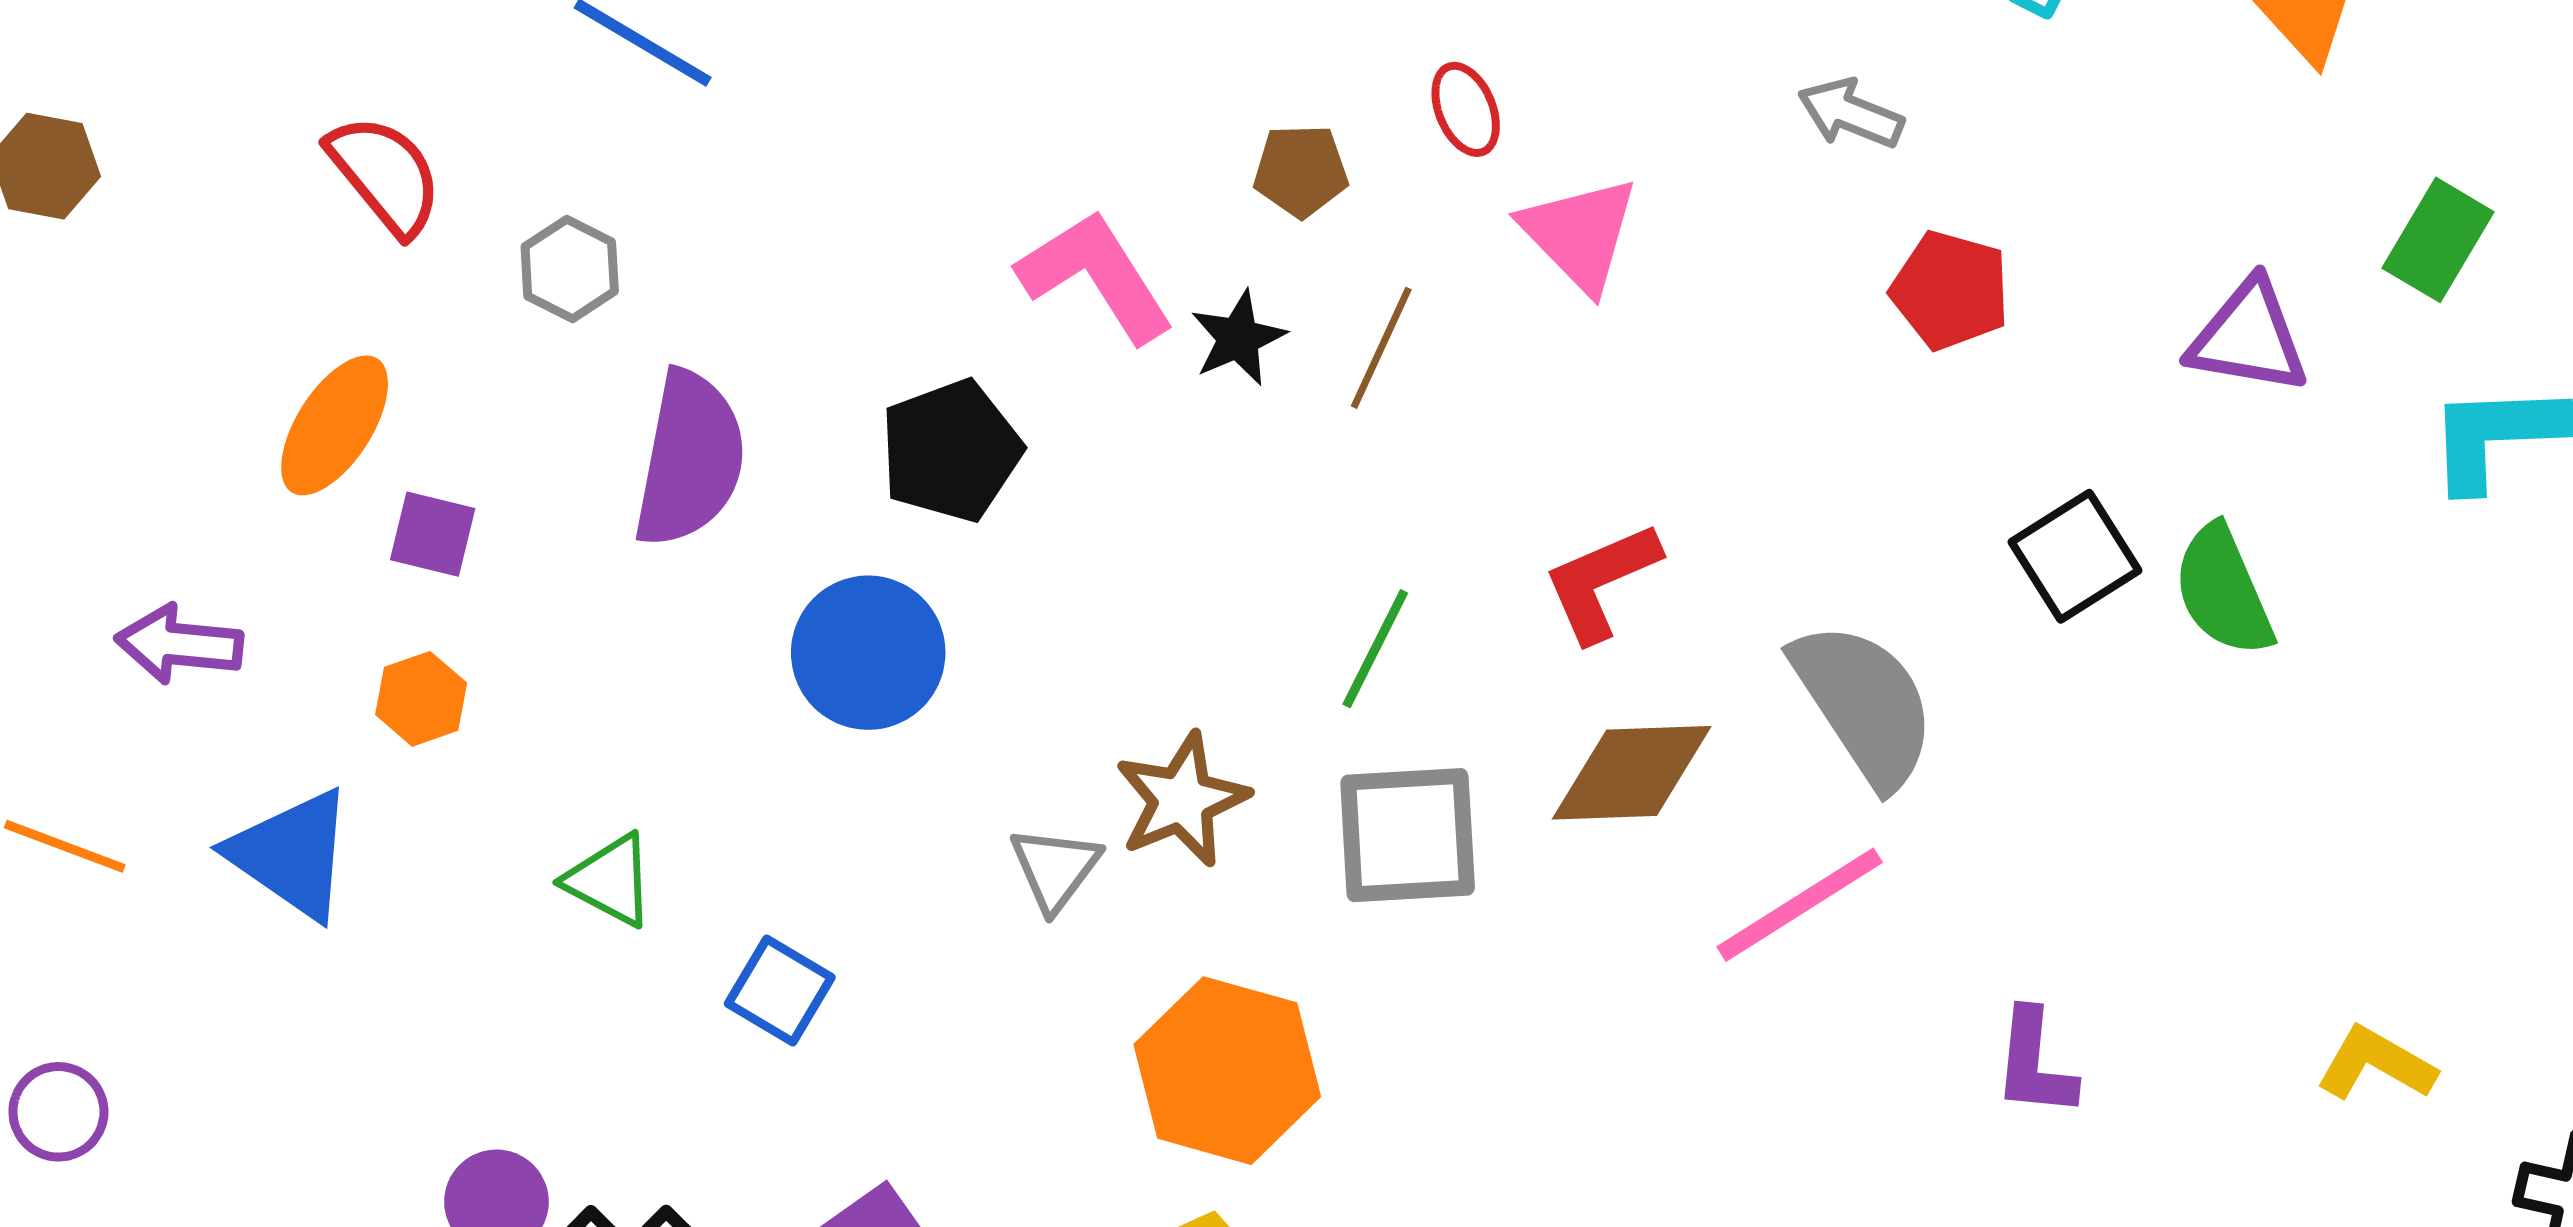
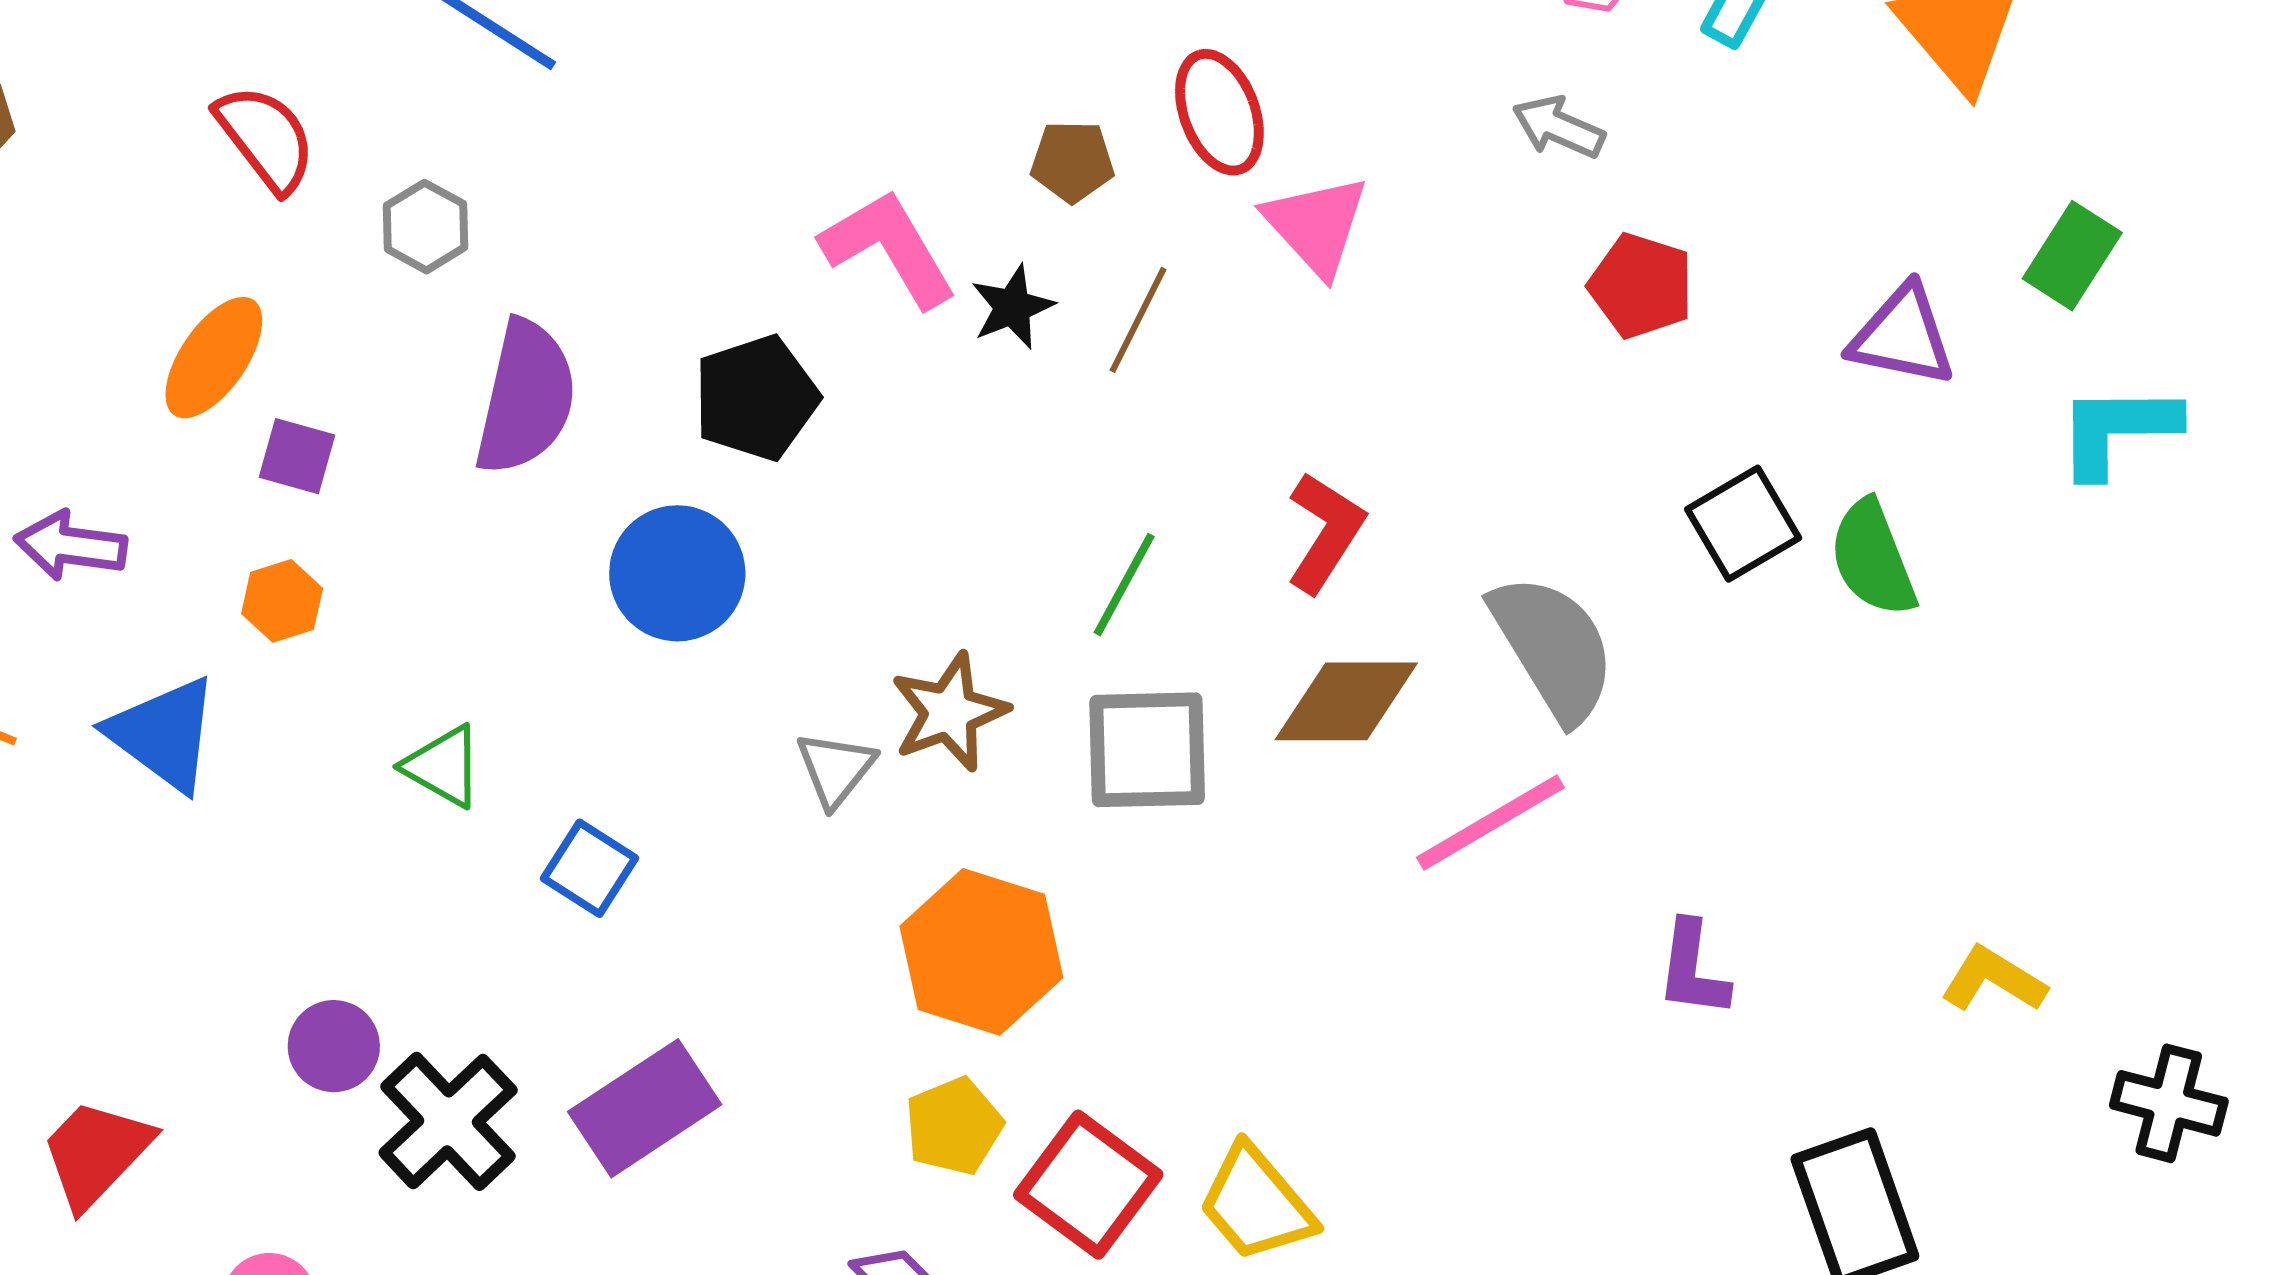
red ellipse: (1466, 109) -> (1219, 112), size x1.5
red L-shape: (1601, 582) -> (1325, 532), turned 144

